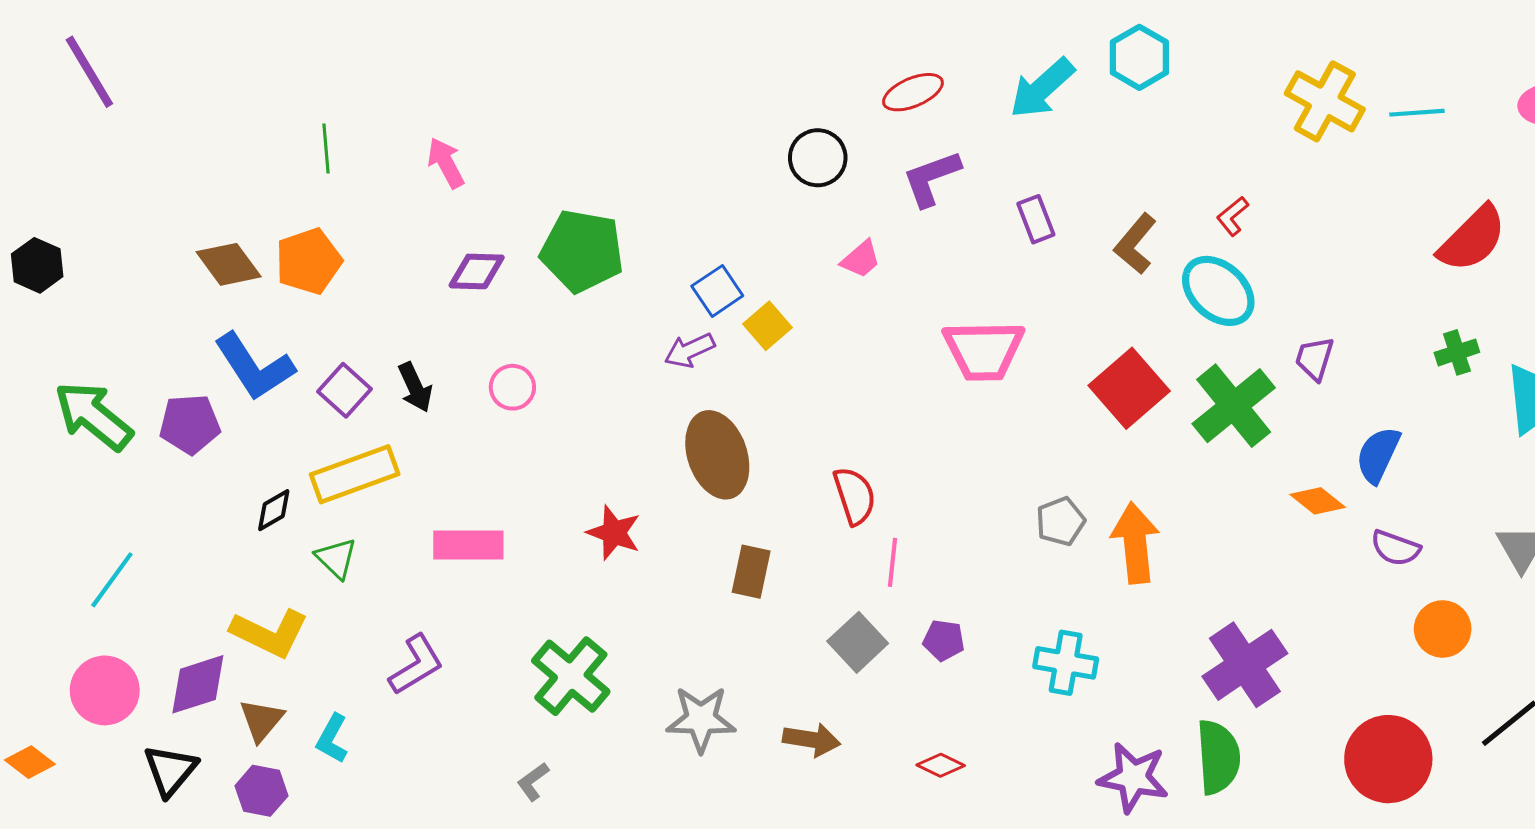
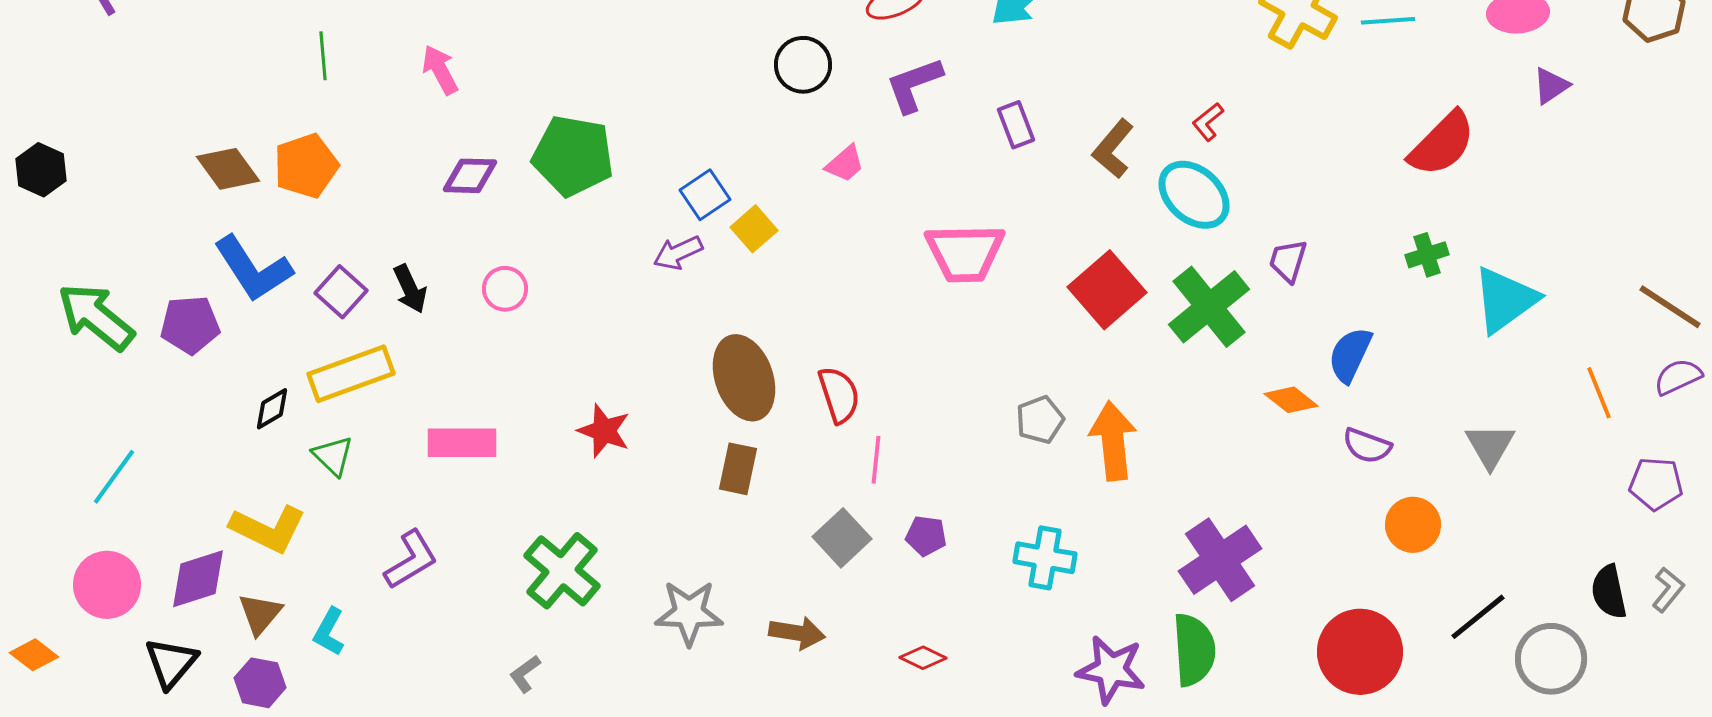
brown ellipse: (717, 455) -> (744, 378), moved

